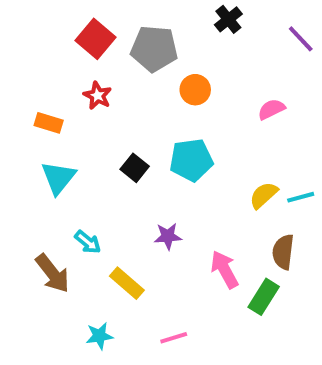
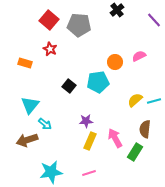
orange circle: (195, 90) -> (115, 62), moved
cyan triangle: (58, 178) -> (30, 105), moved
brown arrow: (53, 273) -> (27, 140), turned 110
yellow rectangle: (127, 283) -> (90, 141), moved, turned 72
cyan star: (99, 336) -> (51, 172), size x1.6

